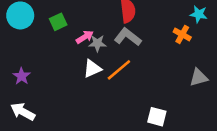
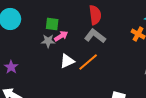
green square: (58, 22) -> (52, 24), moved, turned 32
gray star: (97, 43) -> (48, 41), moved

